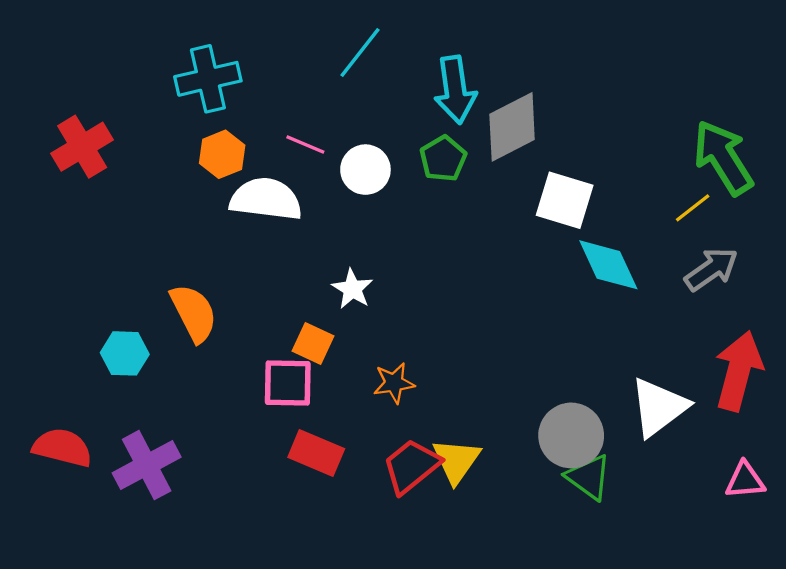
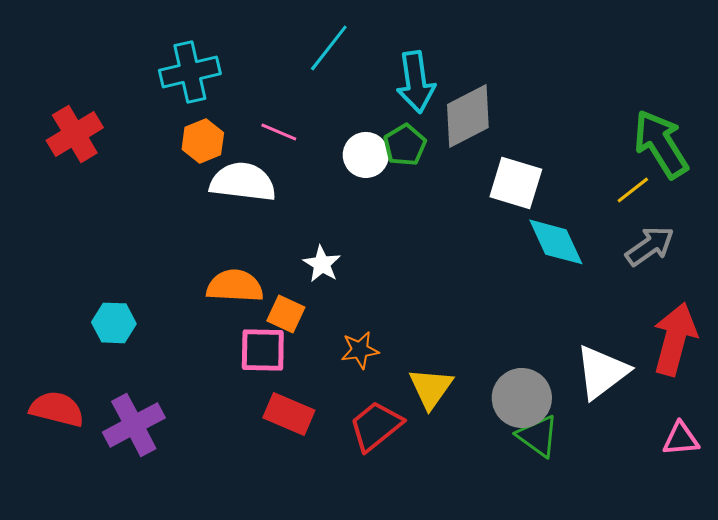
white circle: (365, 170) -> (366, 155), moved
orange semicircle: (194, 313) -> (235, 286), moved, turned -60
yellow triangle: (456, 461) -> (431, 388), moved

